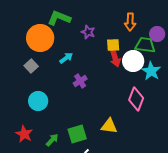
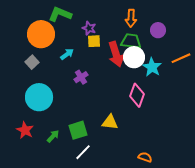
yellow square: (113, 45) -> (94, 41), moved
green trapezoid: (145, 45) -> (131, 41), moved
red arrow: (115, 58) -> (116, 54), size x1.4
cyan circle: (38, 101) -> (39, 97), size x1.4

